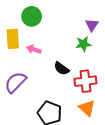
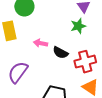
pink arrow: (34, 49) -> (41, 43), moved

